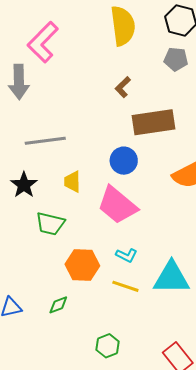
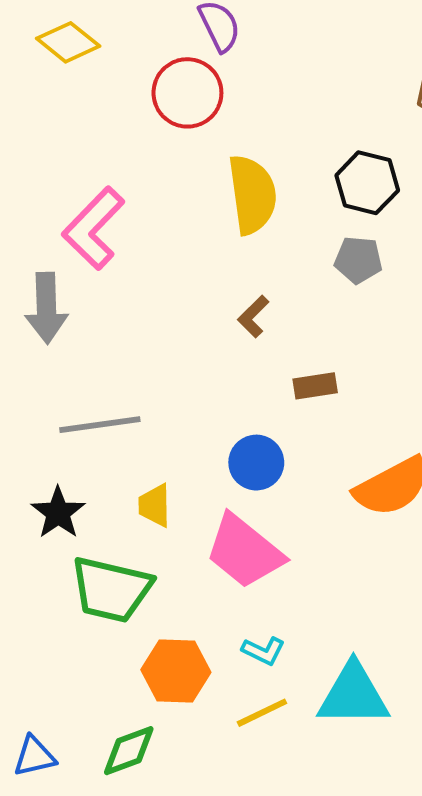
brown rectangle: (154, 122) -> (315, 386), size x0.5
green trapezoid: (50, 224) -> (111, 589), size x1.4
yellow line: (125, 286) -> (262, 713), turned -44
green diamond: (58, 305) -> (129, 751), size x1.4

